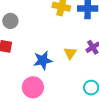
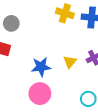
pink circle: (33, 87) -> (40, 94), moved

